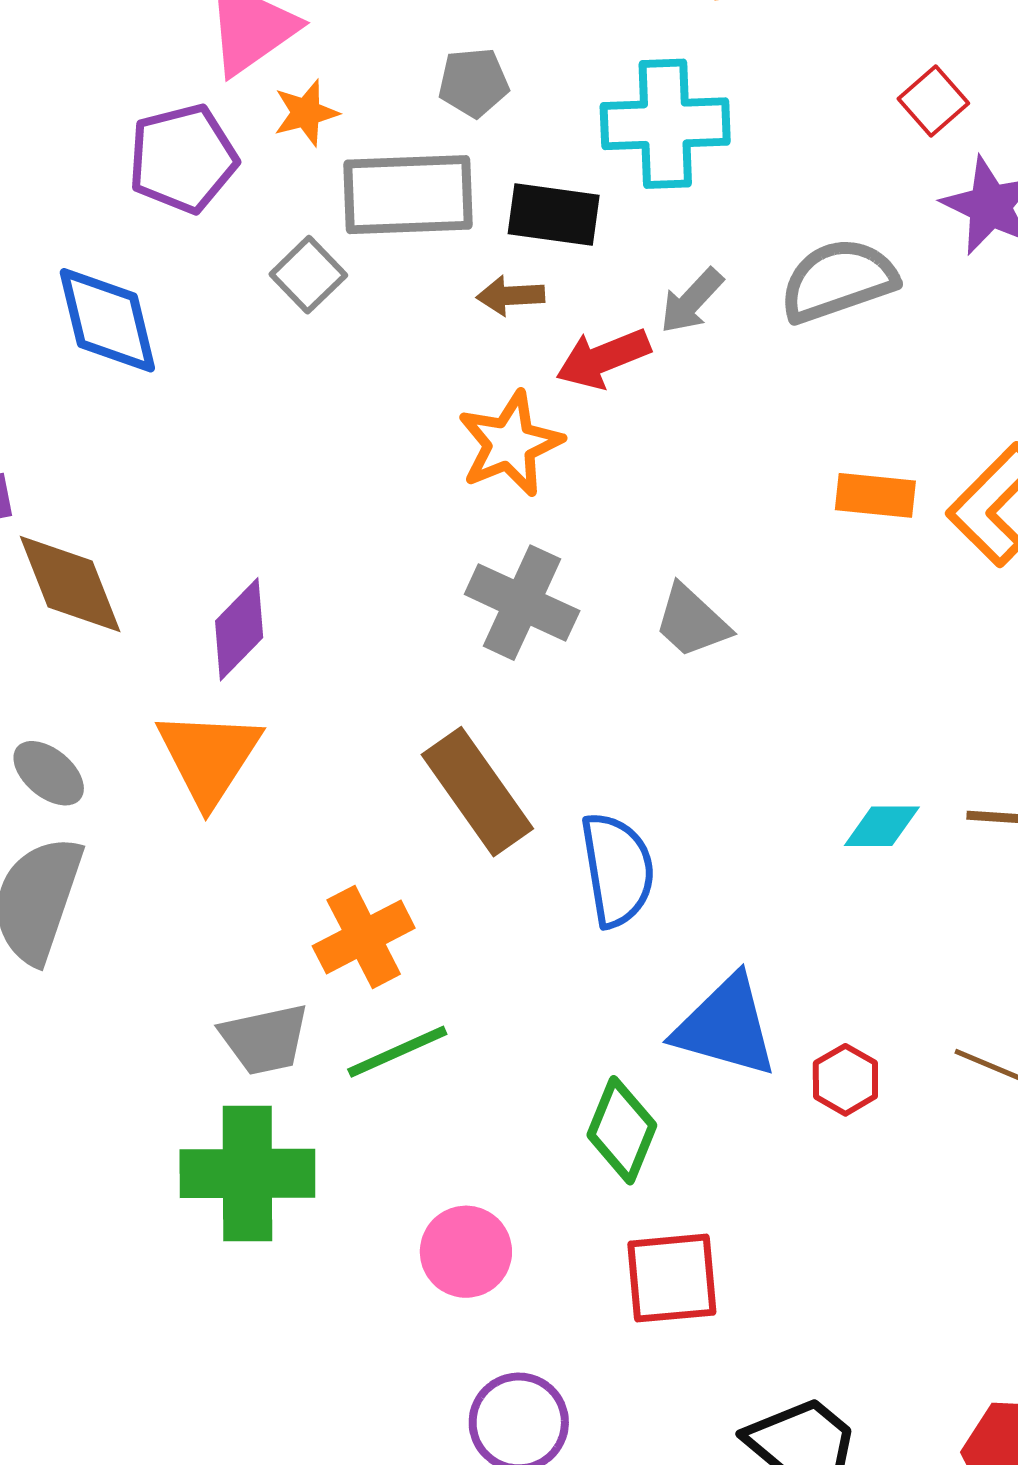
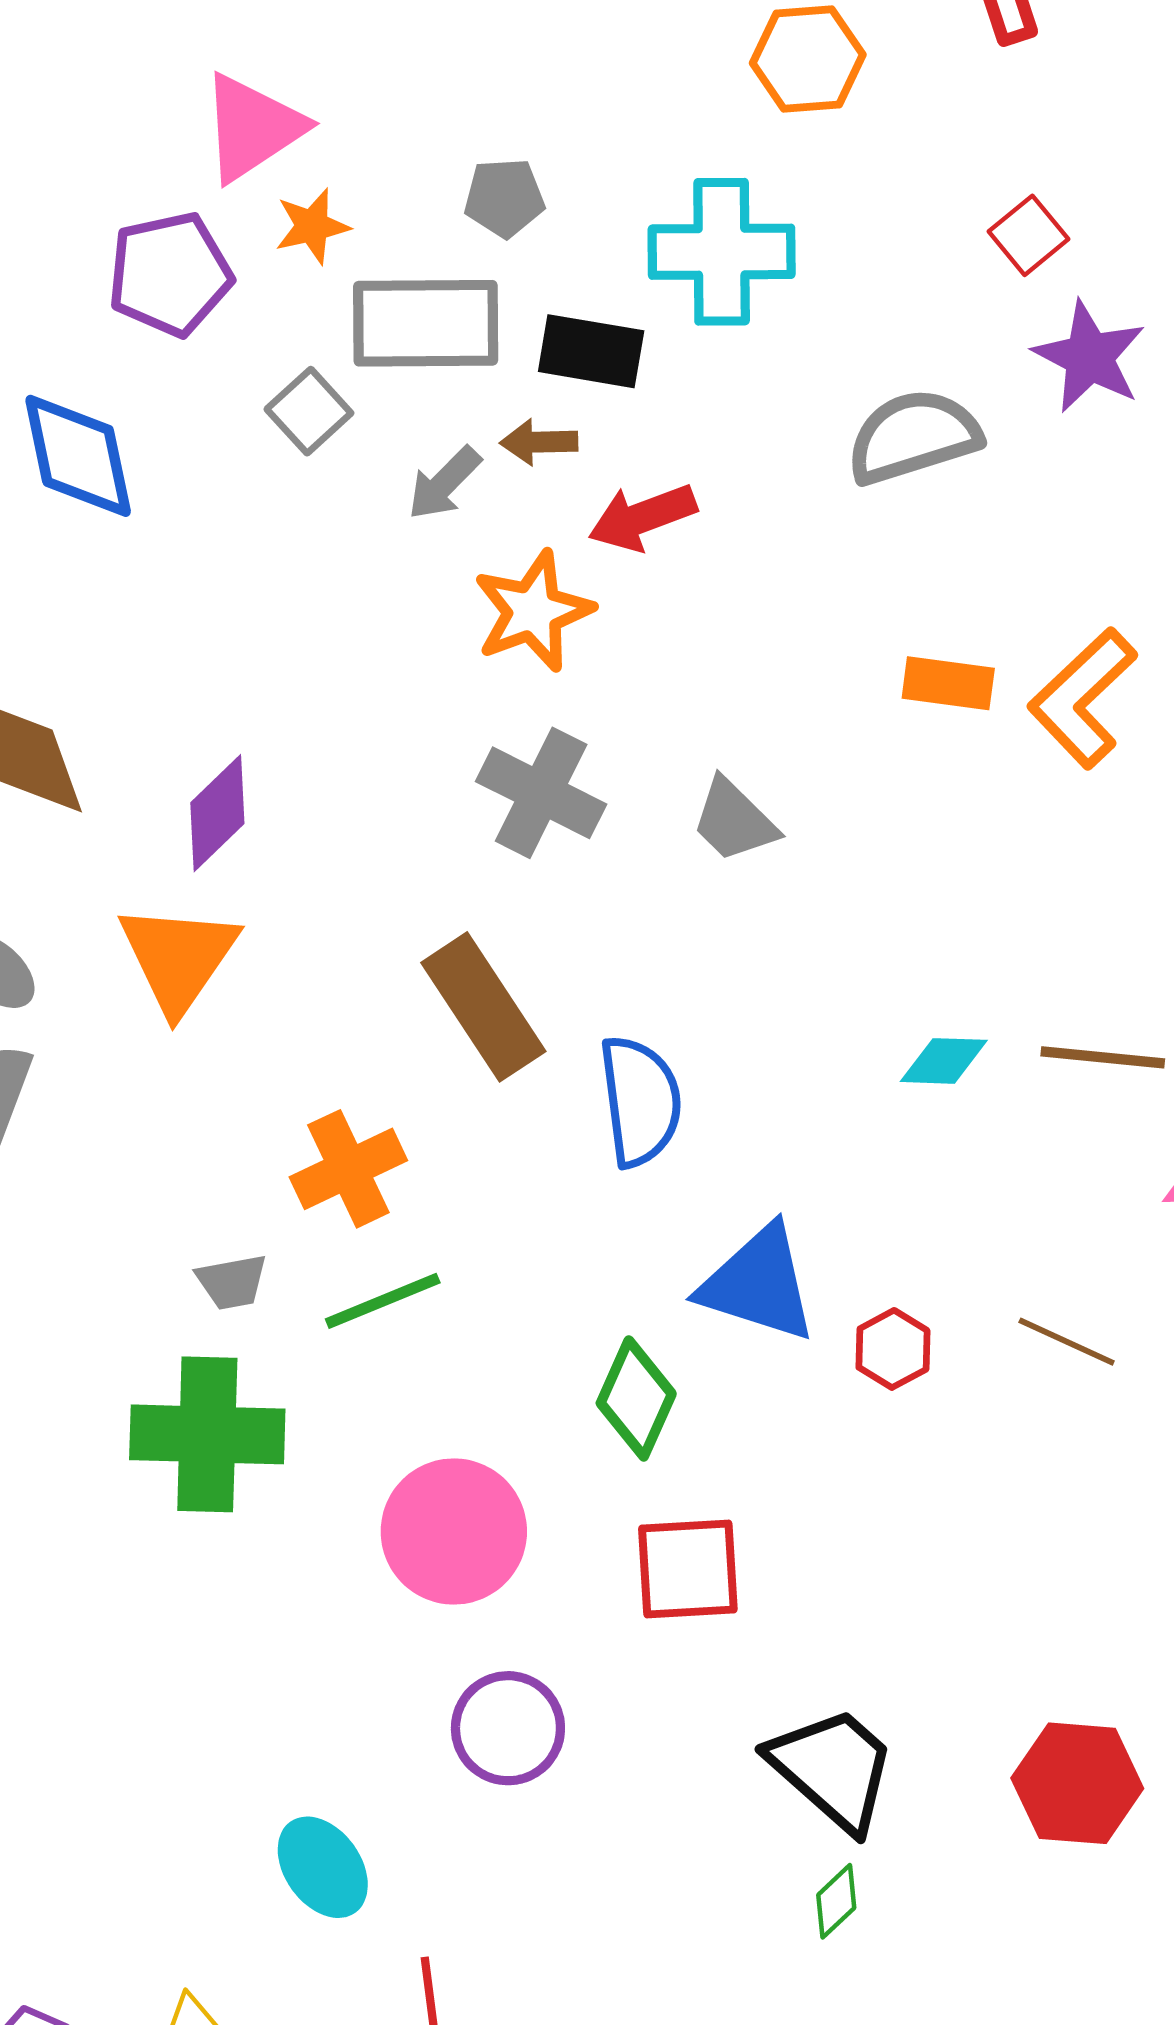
gray arrow: (692, 301) -> (444, 483), moved
gray trapezoid: (265, 1039) -> (232, 1282), size x0.7
pink circle: (466, 1252) -> (454, 1531), size x1.4

